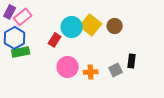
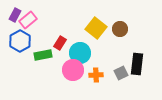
cyan circle: (72, 27) -> (80, 53), moved
green rectangle: (21, 52) -> (43, 55), moved
black rectangle: (132, 61) -> (137, 64), size x1.5

